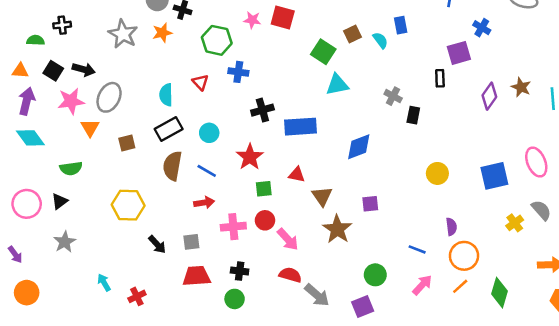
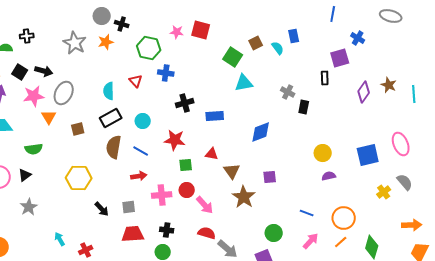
blue rectangle: (300, 127) -> (215, 116), size x0.7
red star: (250, 157) -> (175, 140), turned -30
purple semicircle: (451, 227) -> (329, 176), moved, turned -96

